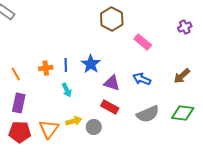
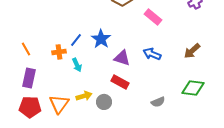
blue line: (66, 65) -> (76, 40), turned 40
orange cross: (46, 68) -> (59, 52), moved
gray semicircle: (148, 114) -> (158, 102), moved, size x0.6

